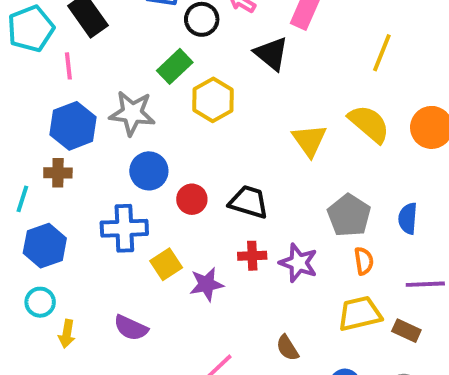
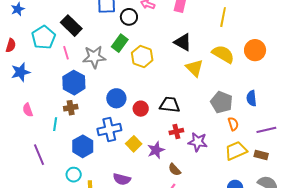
black triangle: (271, 54) -> (183, 42), moved
gray star: (132, 113) -> (94, 57), moved
blue hexagon: (45, 246) -> (83, 146), moved
purple star: (298, 263) -> (198, 142), moved
brown semicircle: (287, 348) -> (175, 170), moved

